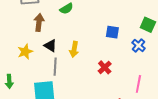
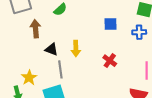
blue cross: (139, 45) -> (139, 32), turned -32
yellow star: (25, 52) -> (29, 78), moved

